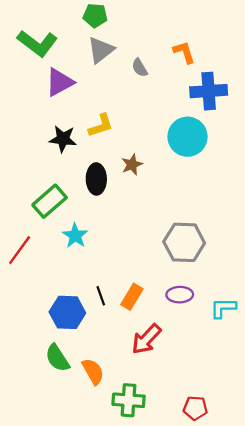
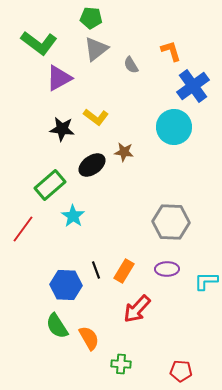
blue cross: (209, 91) -> (193, 86), turned -32
yellow L-shape: (101, 126) -> (96, 117), turned 55
brown star: (132, 164) -> (124, 152), turned 30
black ellipse: (96, 179) -> (92, 165), turned 56
green cross: (129, 400) -> (121, 364), size x0.7

